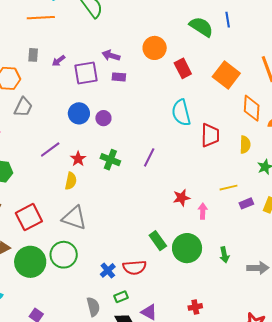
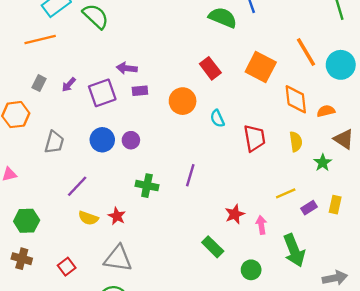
orange circle: (155, 48) -> (183, 101), moved
gray rectangle: (33, 55) -> (39, 83), turned 32
gray trapezoid: (23, 107) -> (54, 142), moved
cyan semicircle: (181, 113) -> (217, 118), size x0.6
red star: (78, 159) -> (117, 216), moved
yellow semicircle: (71, 181) -> (88, 218), moved, turned 108
red square: (29, 217) -> (67, 267), size x0.6
green rectangle: (158, 241) -> (213, 247), moved
green circle: (187, 248) -> (251, 270), size x0.6
green arrow: (224, 255) -> (294, 250), moved, size x1.8

